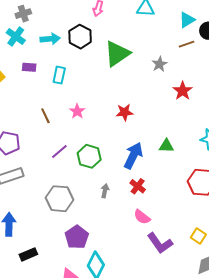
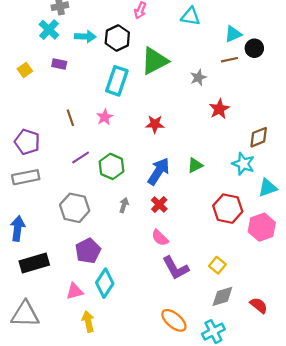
cyan rectangle: (59, 75) -> (117, 81), moved, size x1.5
green triangle: (166, 146) -> (195, 165), turned -35
black rectangle: (28, 254) -> (34, 263), size x1.5

